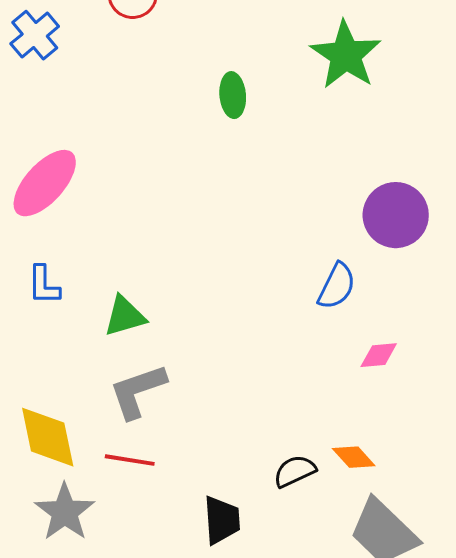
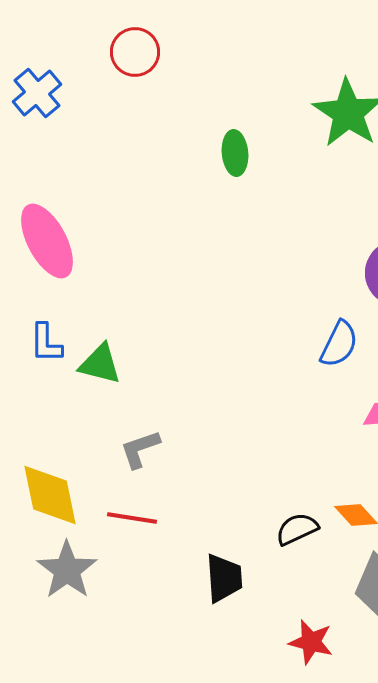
pink ellipse: (45, 183) -> (47, 241), turned -70
green triangle: (125, 316) -> (100, 364), moved, turned 30
gray L-shape: (138, 391) -> (140, 449), size x0.7

